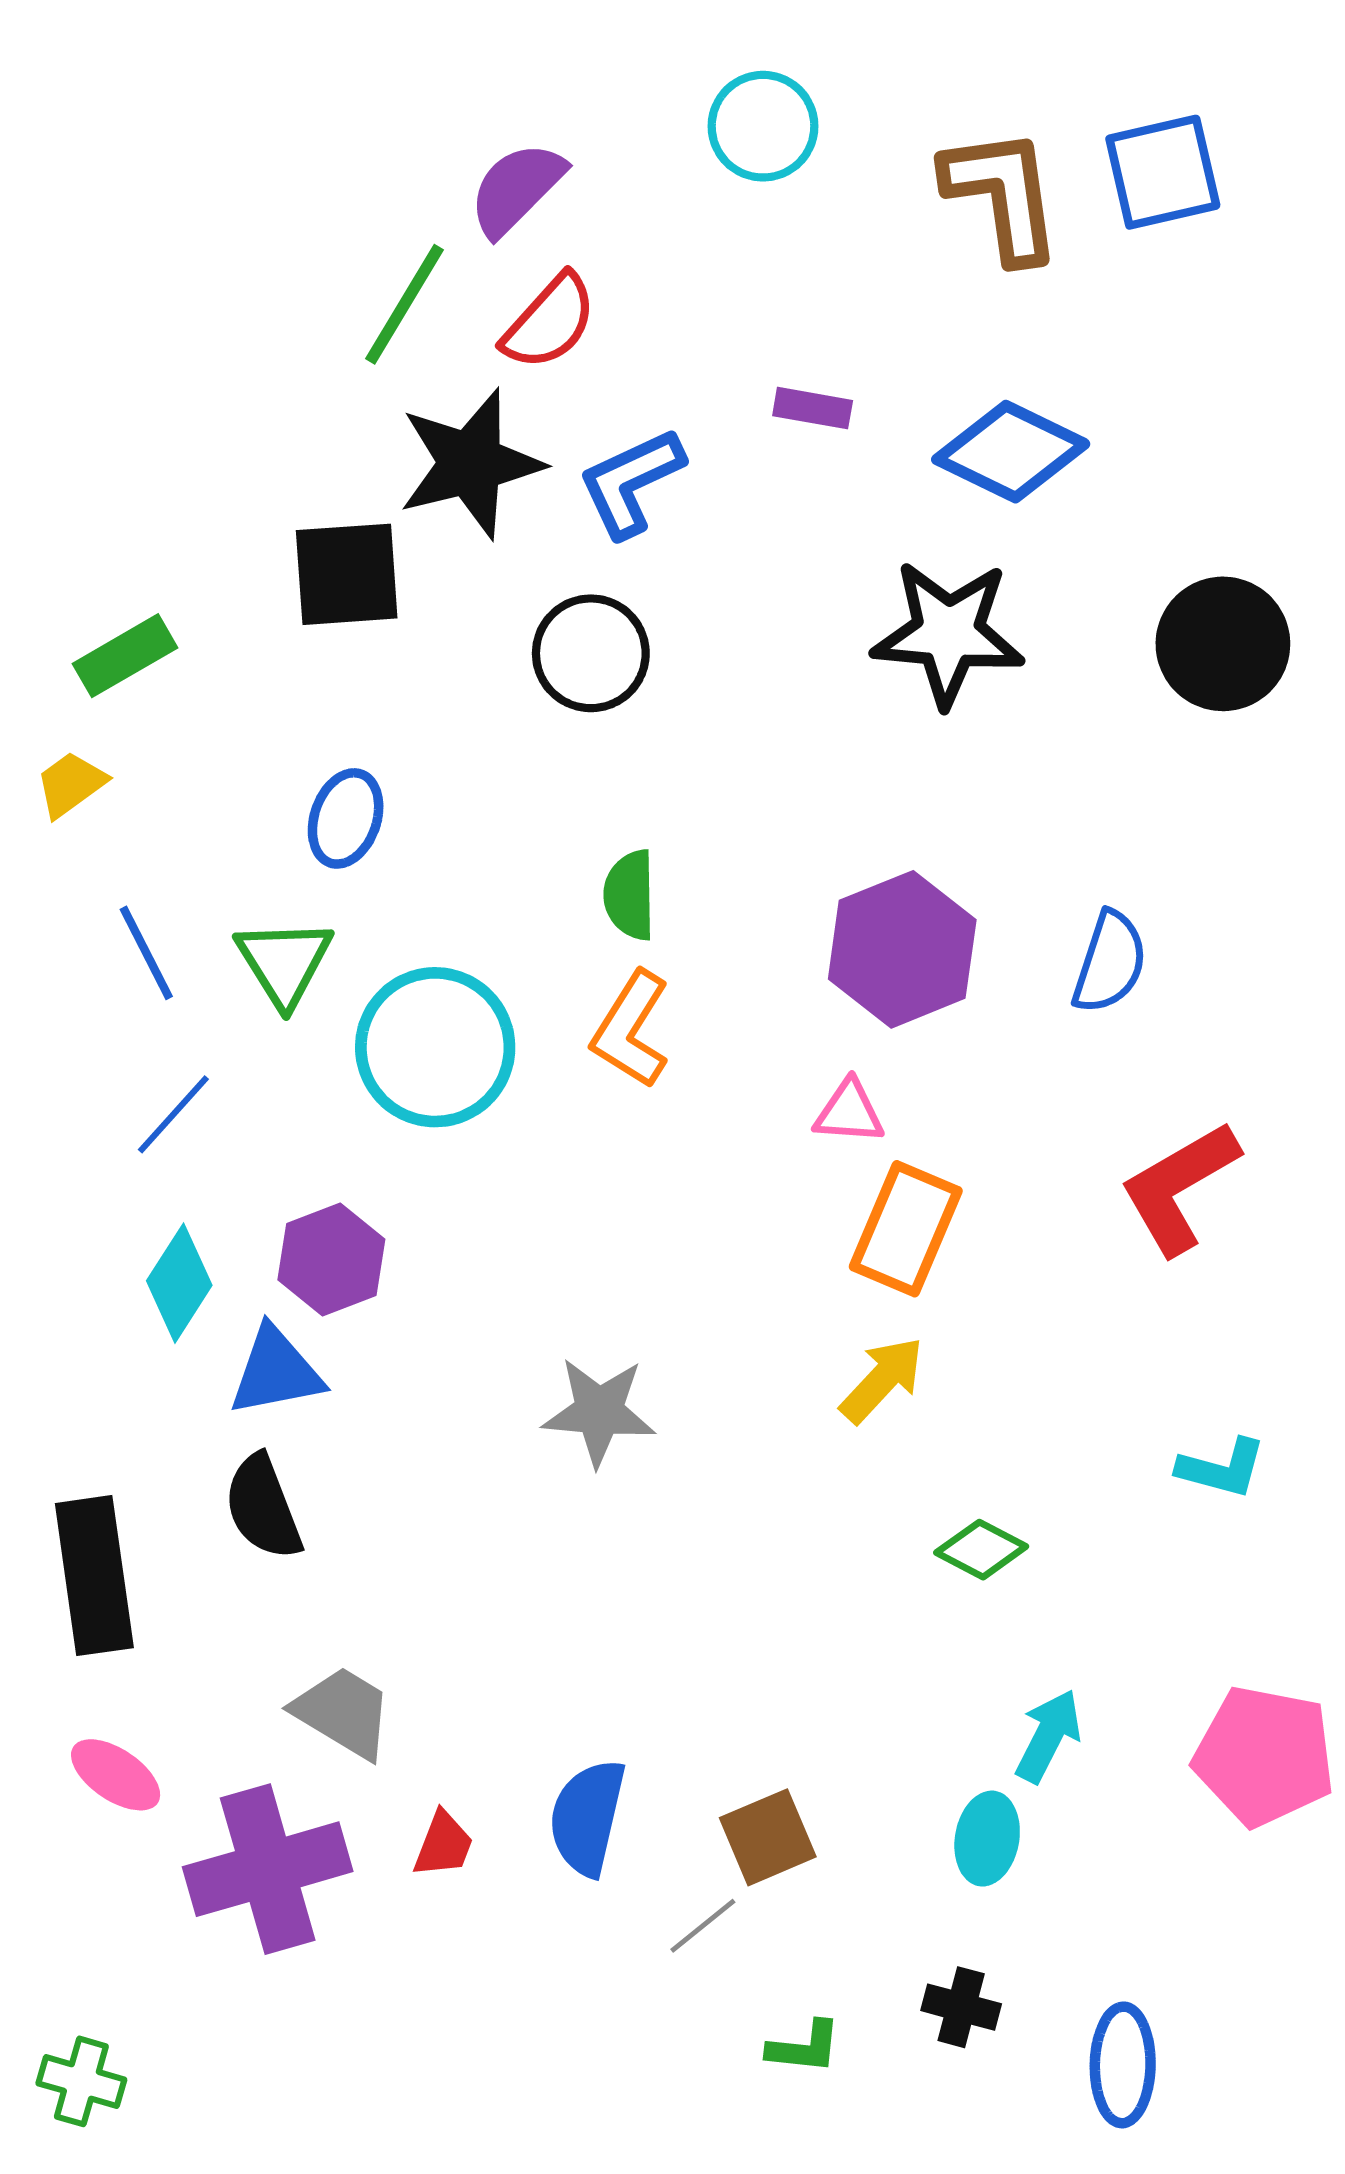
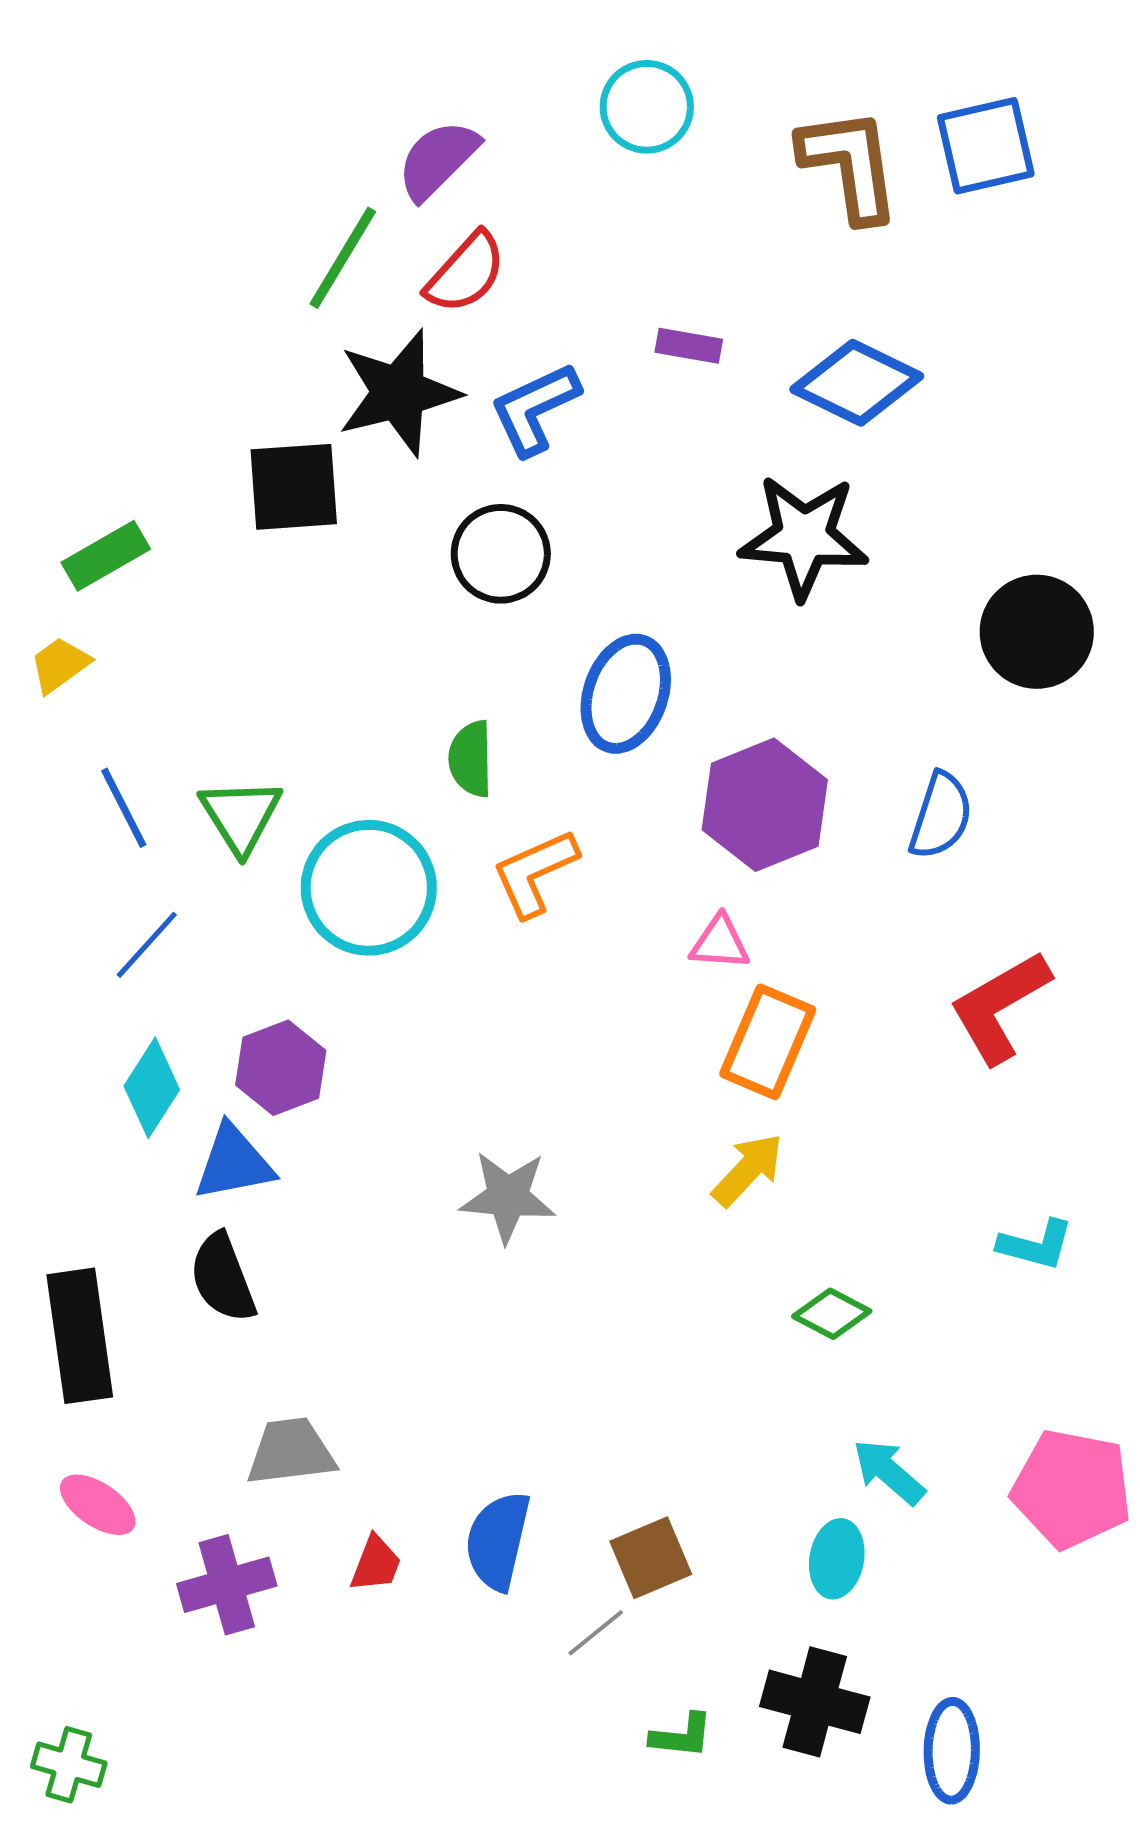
black circle: (1223, 644) -> (1037, 632), moved
blue ellipse: (346, 818) -> (626, 694), moved, size x1.4
green semicircle: (630, 895) -> (471, 759), moved
orange L-shape: (631, 1030) -> (535, 873), turned 34
gray trapezoid: (343, 1712) -> (291, 1452), turned -38
cyan arrow: (1048, 1736) -> (889, 1472), turned -76
purple cross: (268, 1869) -> (227, 1585), size x0.7
black cross: (961, 2007) -> (815, 1702), size x1.6

